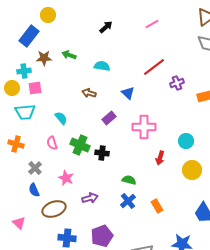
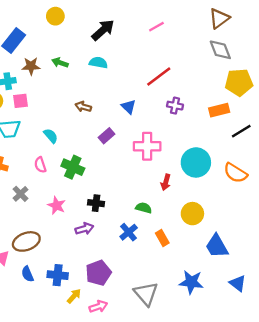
yellow circle: (48, 15) -> (55, 16), moved
black arrow: (106, 27) -> (103, 30), size x1.5
cyan semicircle: (102, 66) -> (98, 63), moved
purple cross: (177, 83) -> (175, 106), moved, turned 32
cyan circle: (186, 141) -> (196, 162), size x1.6
black cross: (102, 153) -> (96, 203), moved
yellow circle: (192, 170) -> (192, 214), moved
green semicircle: (129, 180) -> (144, 208), moved
blue semicircle: (34, 190) -> (27, 274), moved
brown ellipse: (54, 209) -> (26, 241), moved

